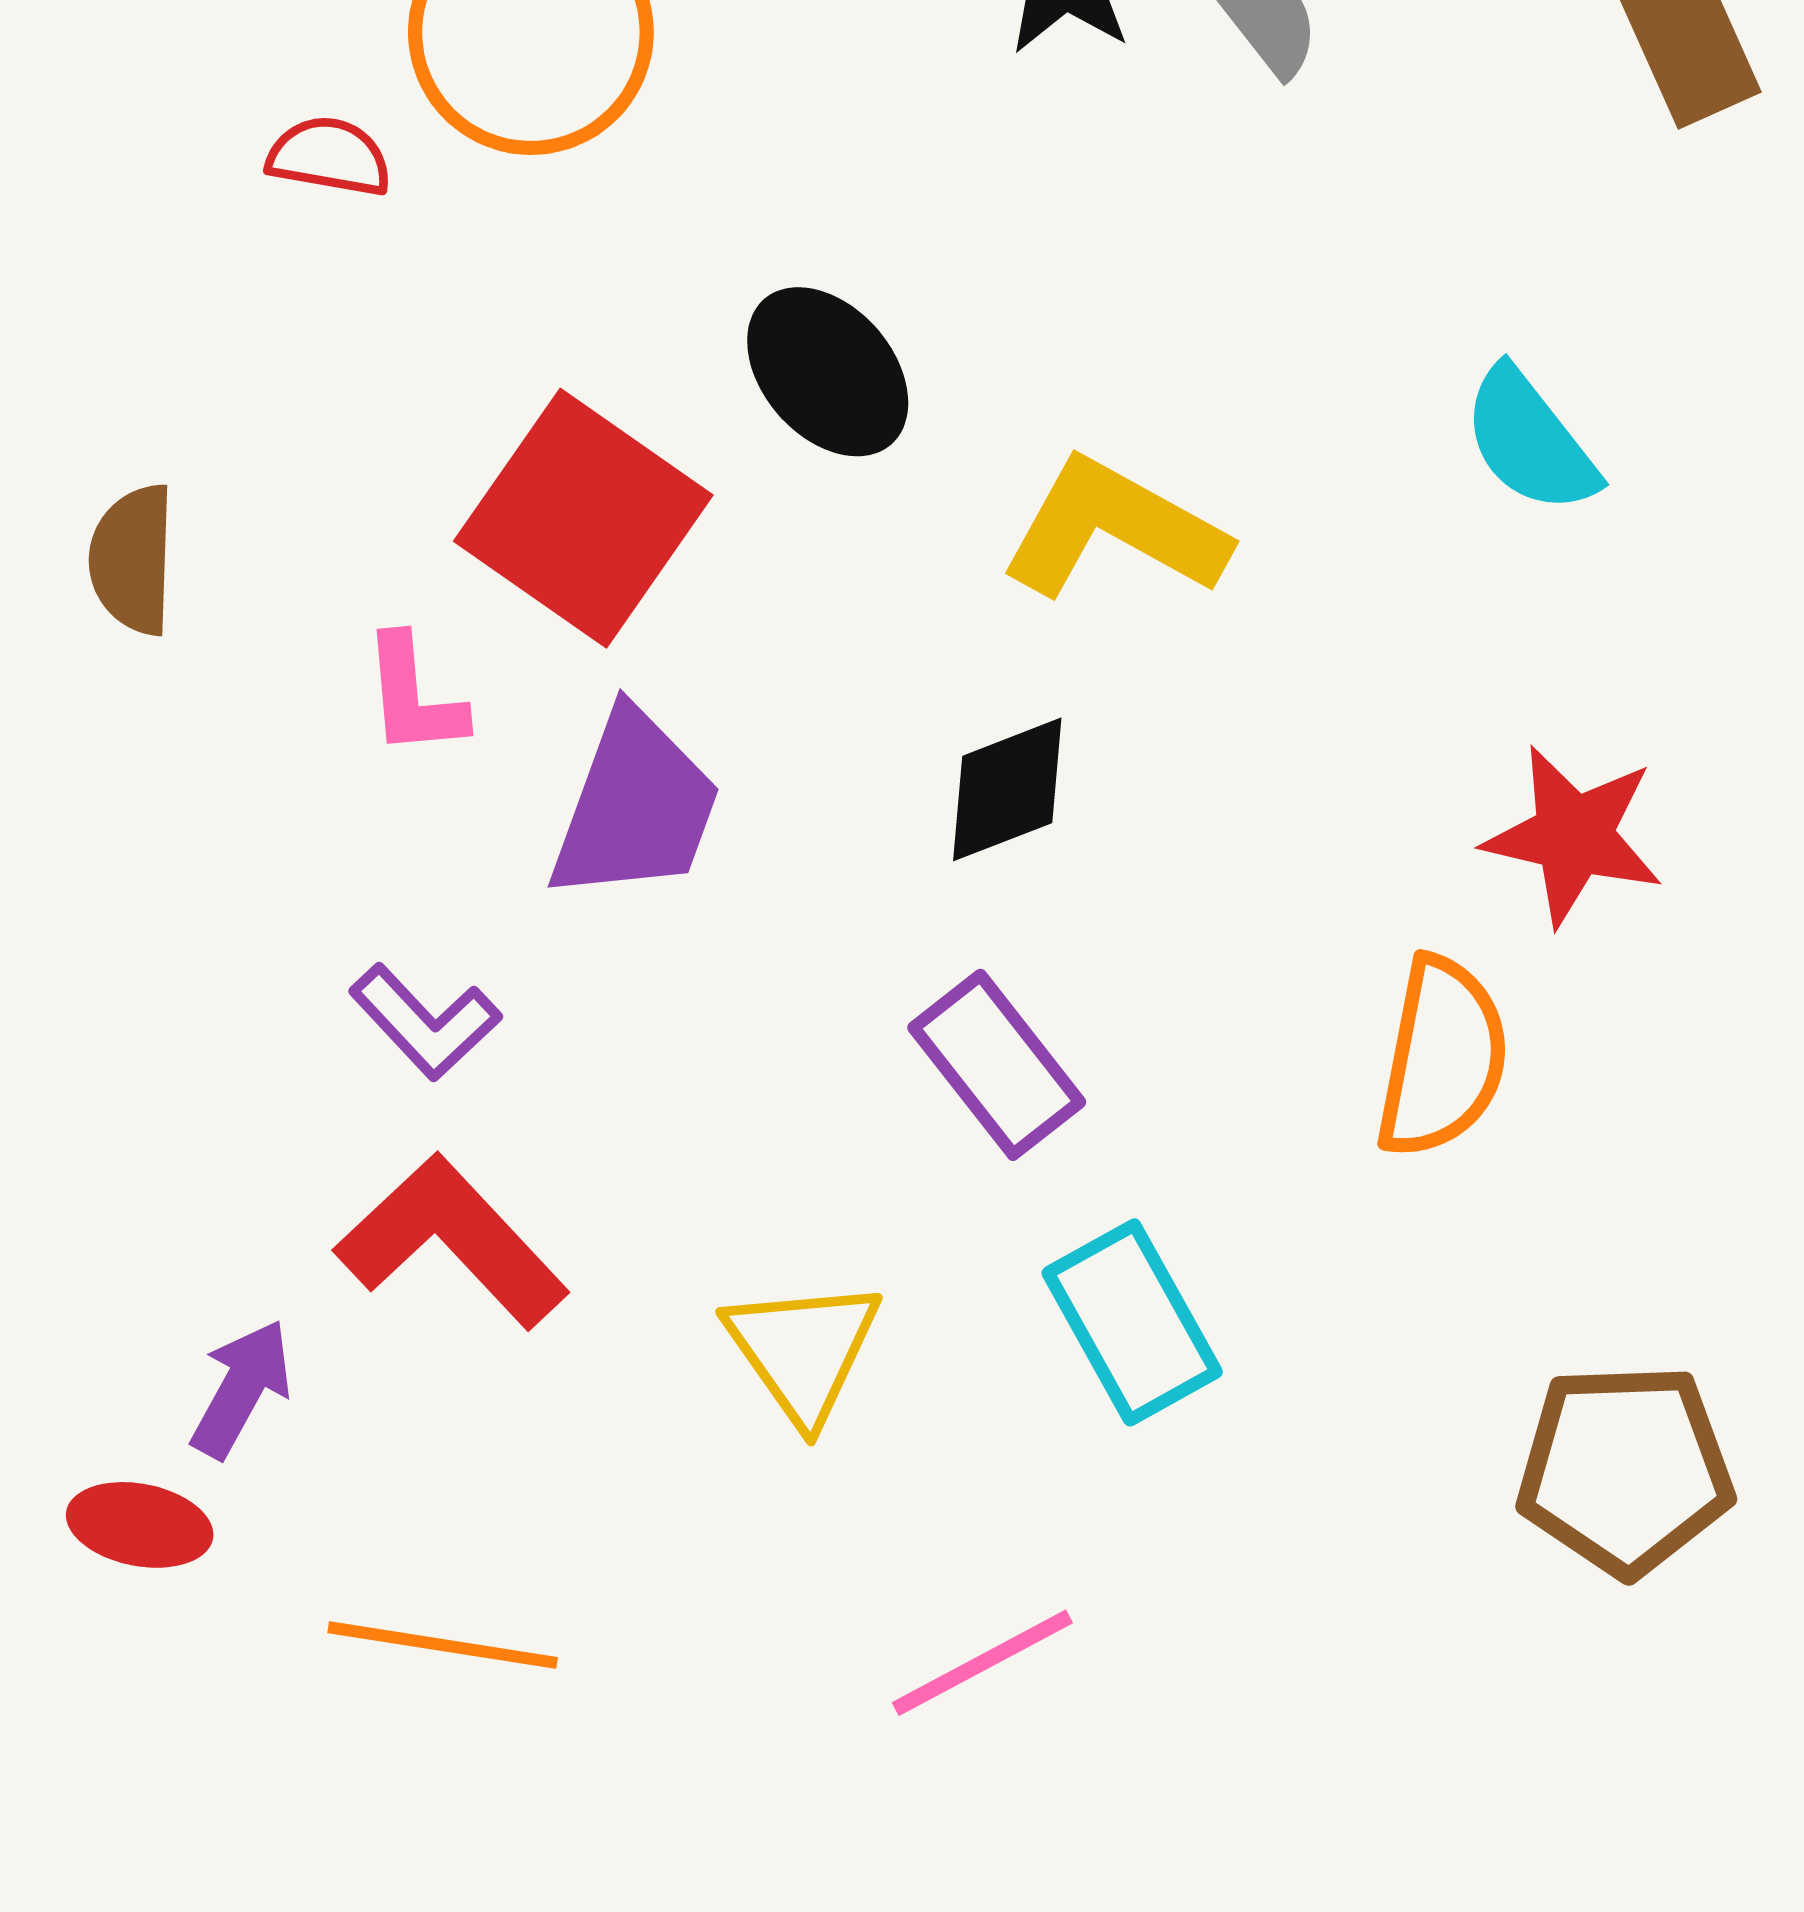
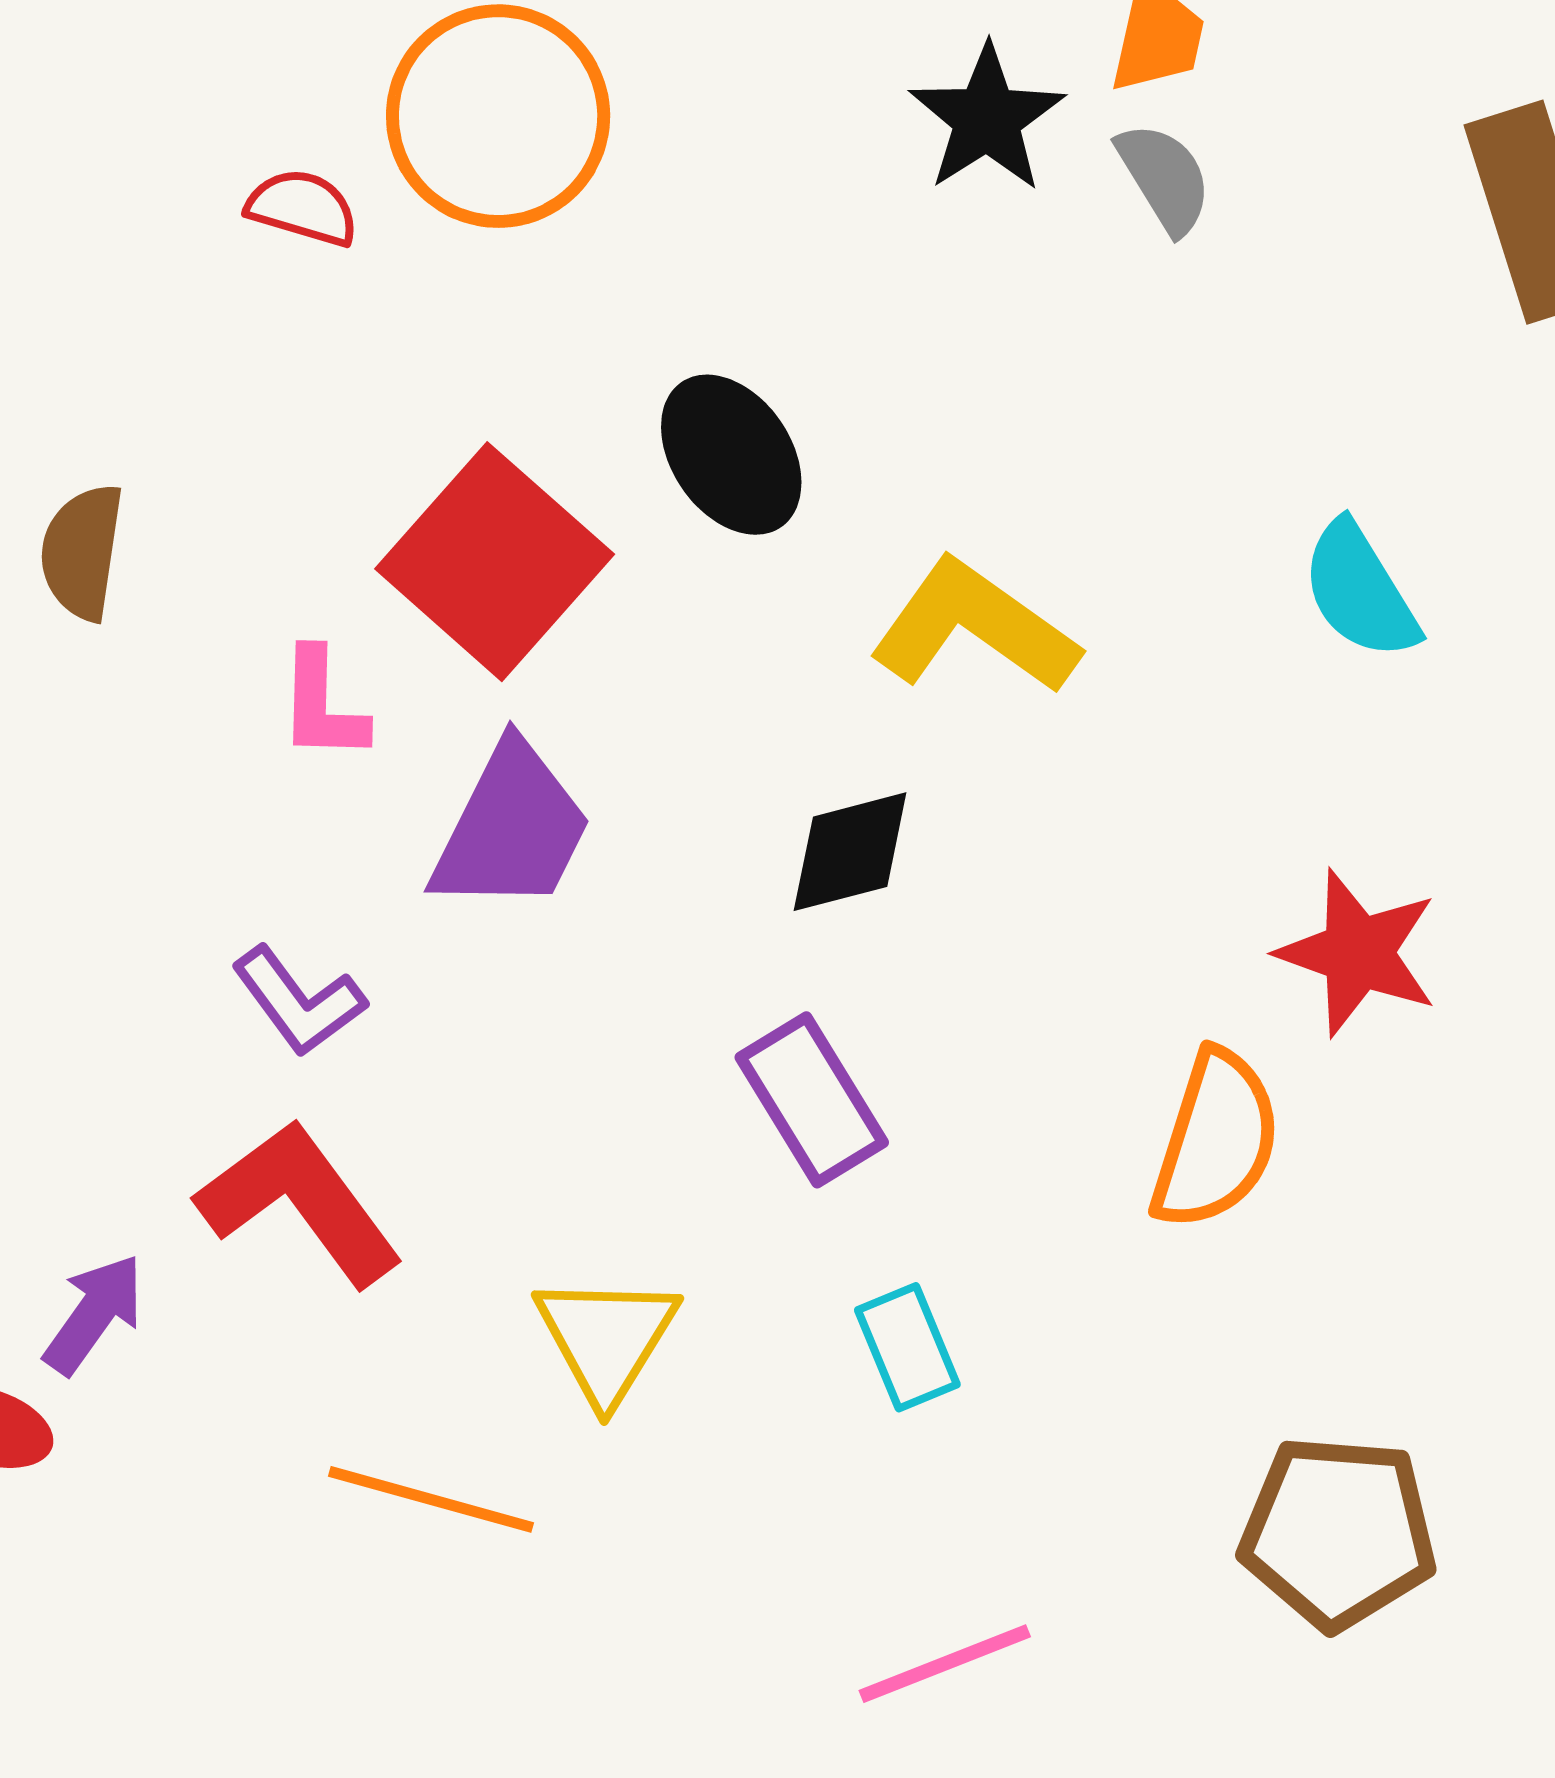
cyan rectangle: (1132, 1322) -> (907, 1347), size x0.7
orange line: (443, 1645) -> (431, 1499), moved
pink line: (982, 1663) -> (945, 1664), moved

